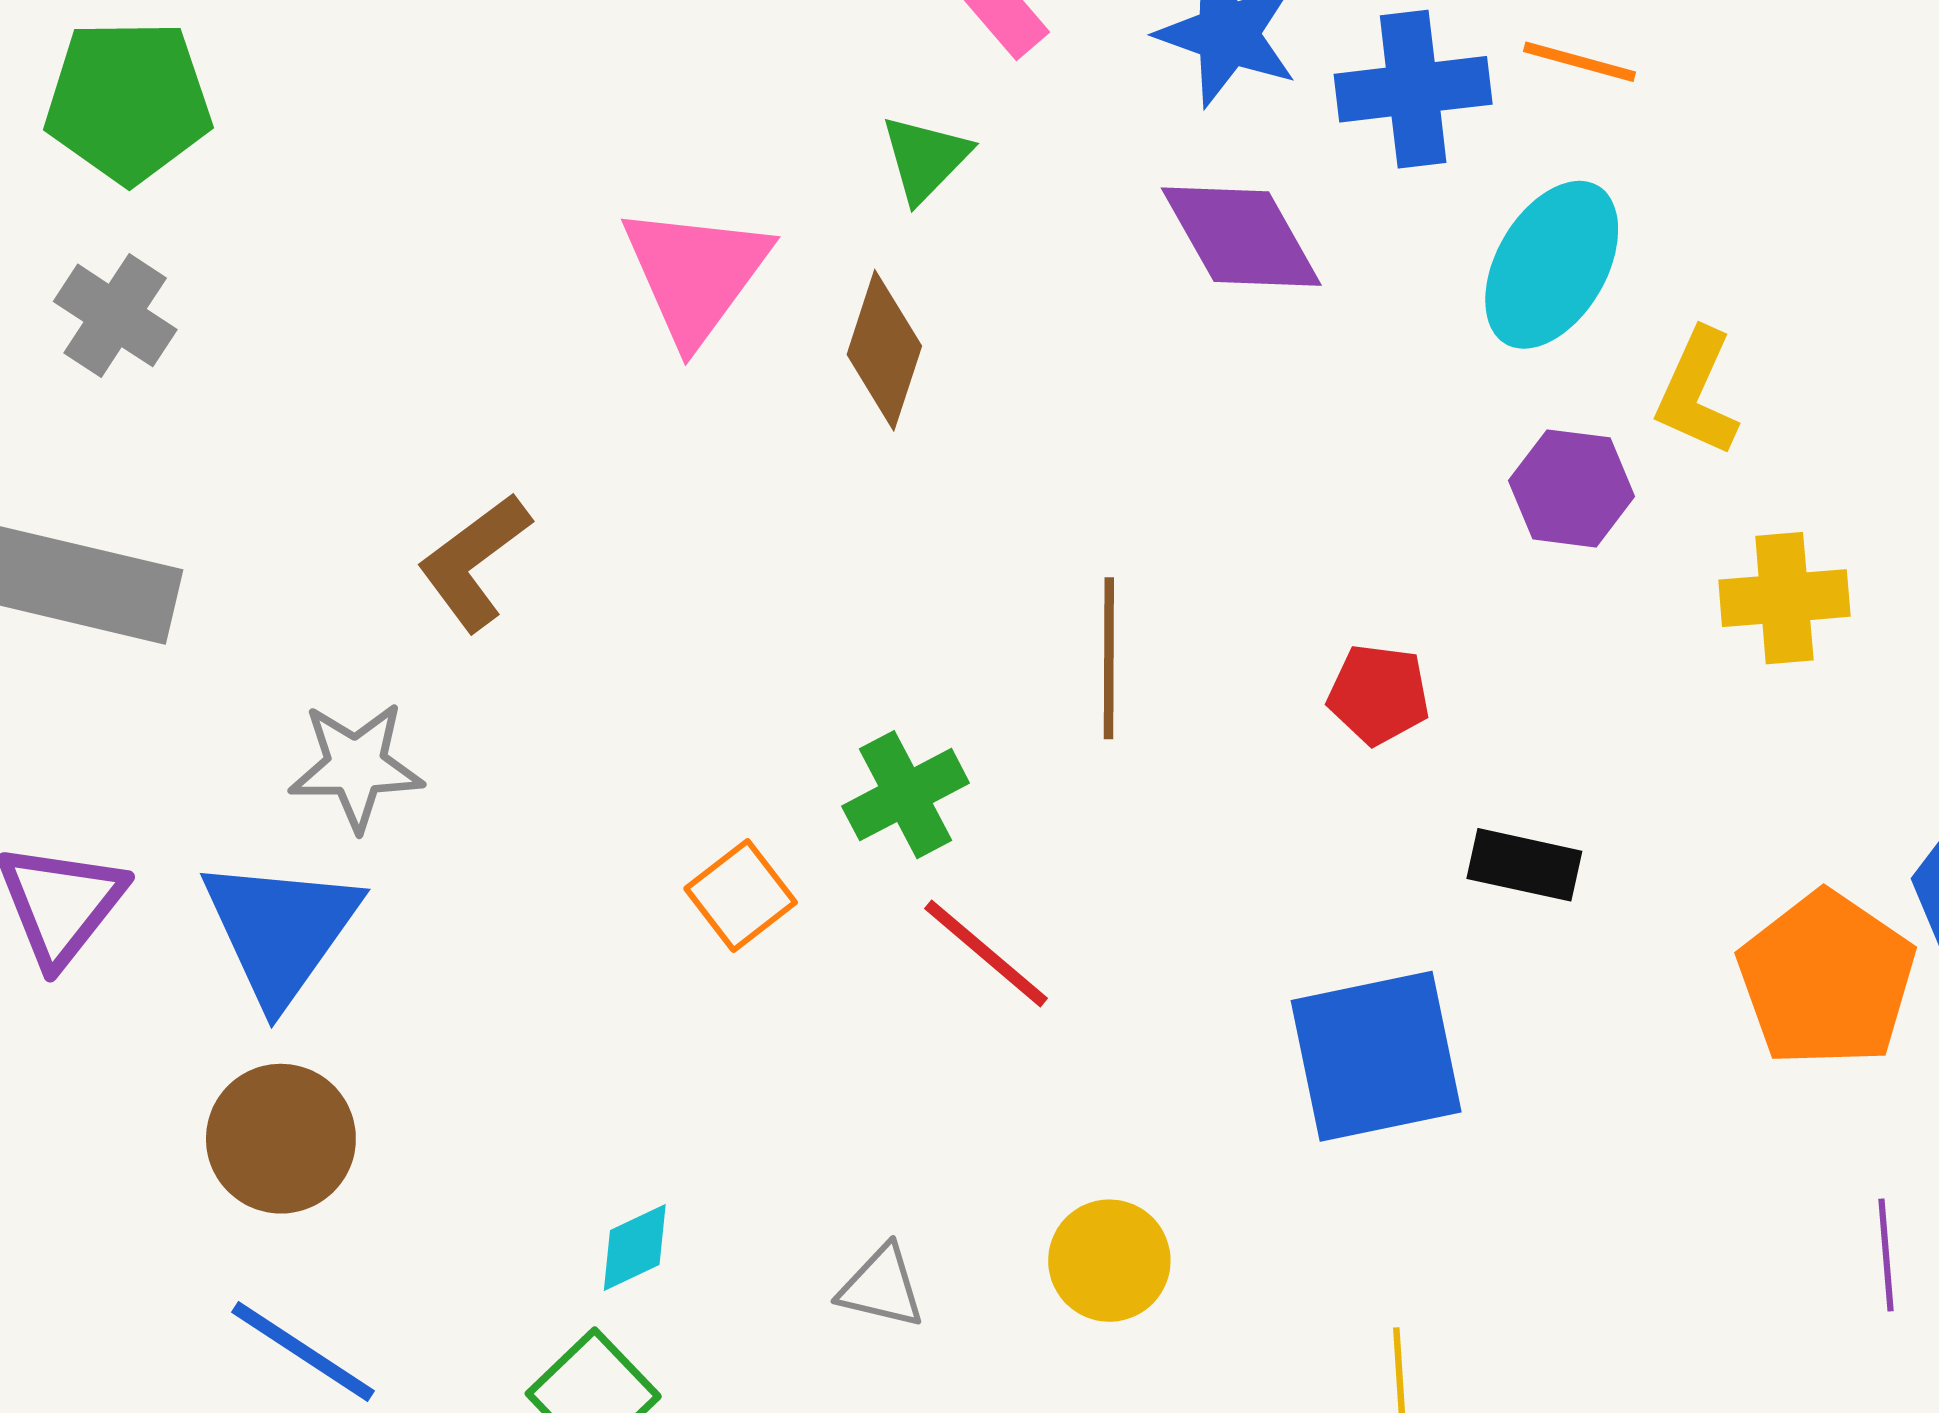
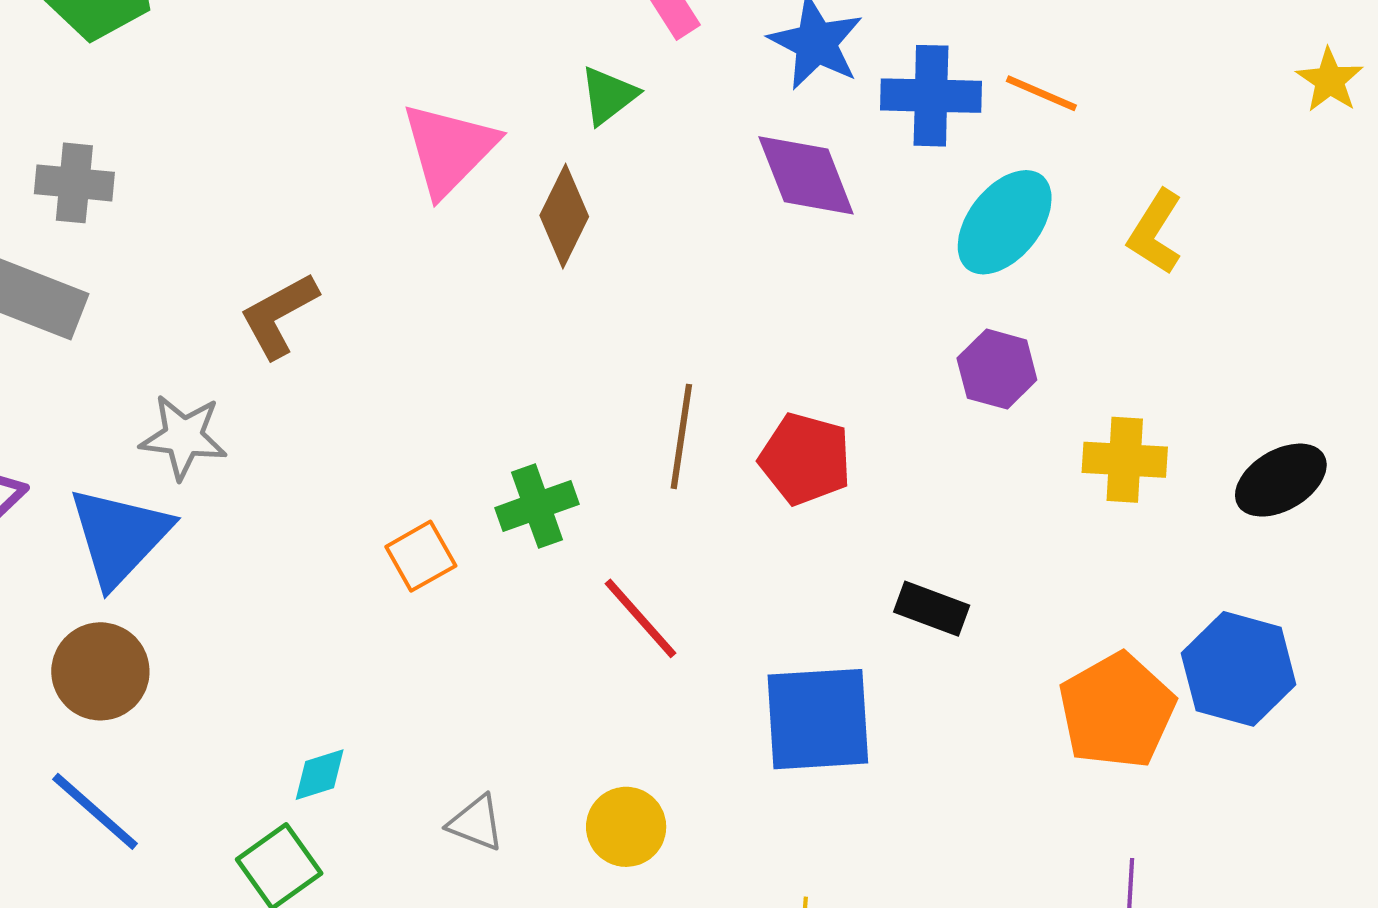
gray cross: (115, 315) -> (74, 183), moved, turned -36
yellow L-shape: (1697, 392) -> (1155, 232), moved
red pentagon: (1379, 694) -> (805, 459), moved, size x1.4
red line: (986, 953) -> (641, 618), moved

